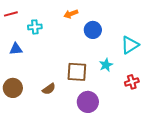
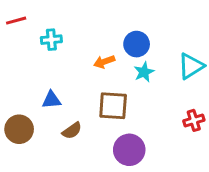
orange arrow: (71, 14) -> (104, 62), moved
blue triangle: (16, 49) -> (51, 100), moved
cyan star: (106, 65) -> (144, 72), moved

